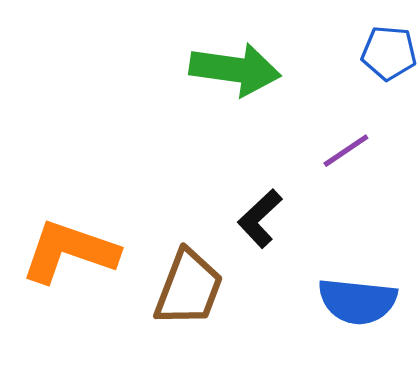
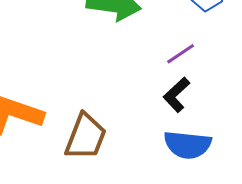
black L-shape: (260, 218) -> (177, 95), moved

